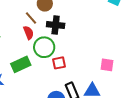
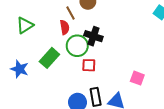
black cross: (56, 25) -> (93, 36), moved
green rectangle: (21, 64) -> (49, 58), turned -36

